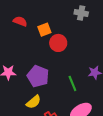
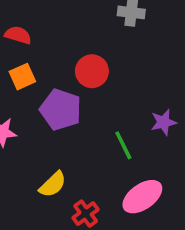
orange square: (44, 30) -> (22, 77), moved
purple pentagon: (38, 76) -> (61, 110), moved

